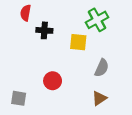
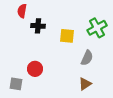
green cross: (97, 20) -> (97, 28), moved
red circle: (53, 81) -> (35, 69), moved

